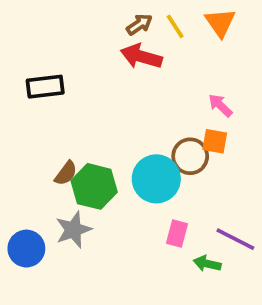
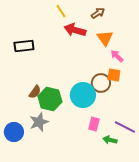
orange triangle: (220, 23) -> (105, 38), moved
brown arrow: (139, 24) -> (98, 13), moved
yellow line: (175, 26) -> (61, 11), moved

